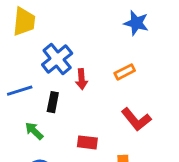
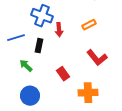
blue cross: (57, 59) -> (42, 16), turned -30
red rectangle: (87, 142) -> (63, 74), turned 48

